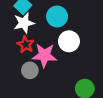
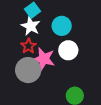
white star: (24, 23) -> (31, 26), turned 30
gray circle: (30, 70) -> (28, 70), size x1.6

